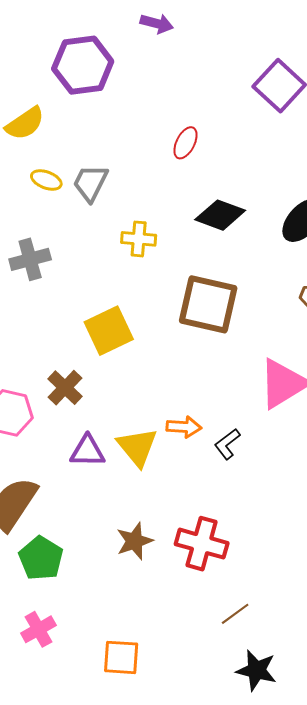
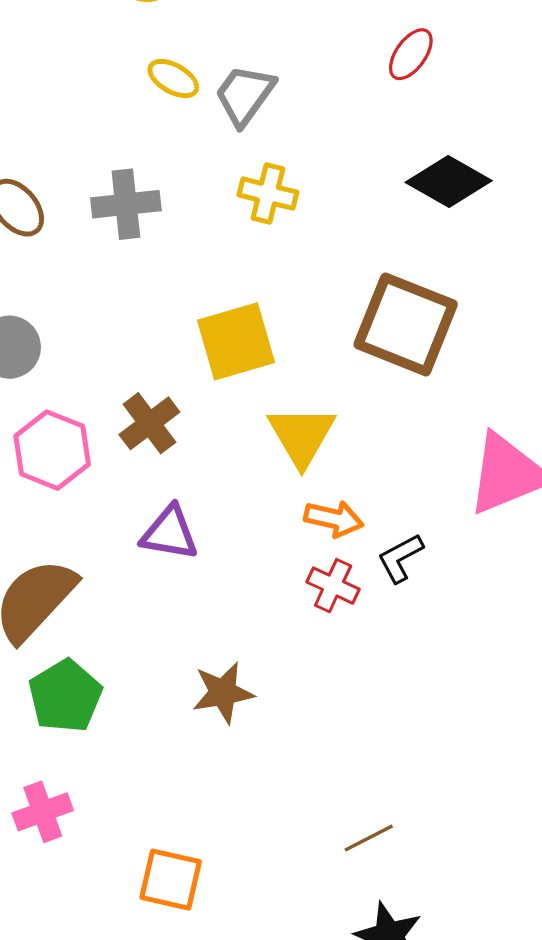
yellow cross: (139, 239) -> (268, 194), moved
yellow triangle: (137, 447) -> (302, 436), moved
red cross: (202, 544) -> (333, 586), moved, size x0.6

